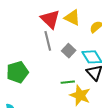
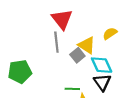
yellow triangle: (72, 18) -> (87, 45), moved

